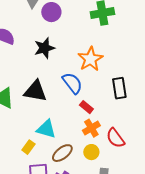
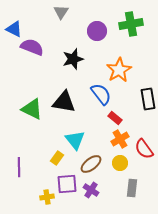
purple circle: (51, 12) -> (97, 31), moved
cyan triangle: (46, 129) -> (75, 140), turned 35

